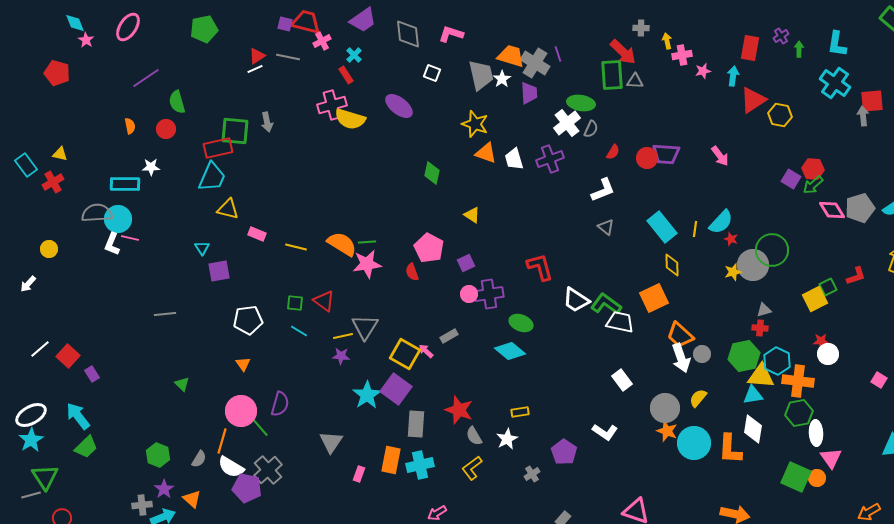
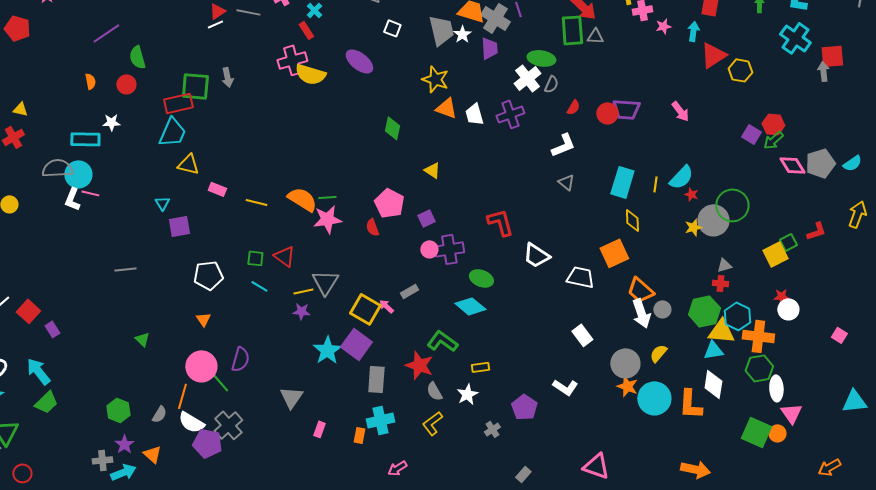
cyan rectangle: (662, 227) -> (622, 182), turned 56
green L-shape: (606, 304) -> (442, 341), moved
orange rectangle: (391, 460) -> (359, 435), moved, size x0.6

